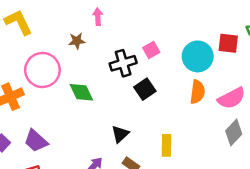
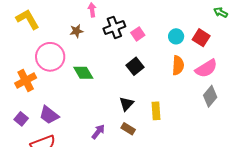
red square: (228, 43) -> (201, 38), moved, turned 30
cyan circle: (198, 56) -> (176, 36), size x0.6
black cross: (123, 63) -> (114, 27), moved
black triangle: (120, 134) -> (126, 104), moved

